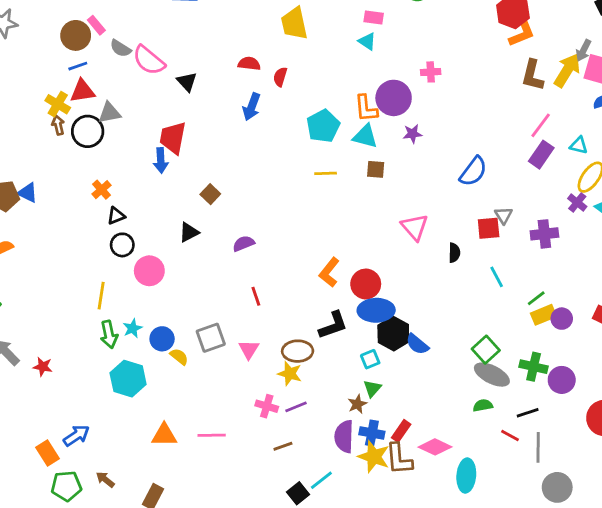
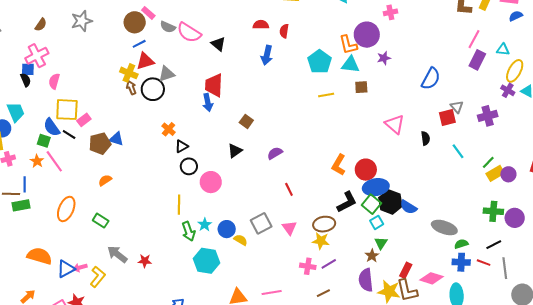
green square: (486, 350) -> (372, 204), moved
gray ellipse: (492, 375) -> (444, 227), moved
blue cross: (372, 433) -> (461, 262), moved

